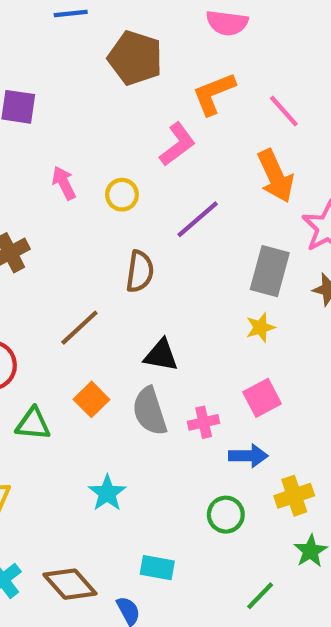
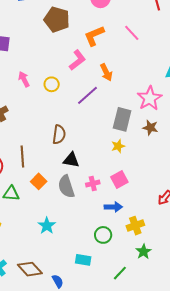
pink line: (284, 111) -> (132, 33), moved
orange arrow: (276, 176) -> (106, 72), moved, size x0.7
brown semicircle: (140, 271) -> (59, 134), moved
brown line: (79, 328) -> (22, 156), moved, turned -50
pink cross: (204, 422) -> (93, 184), moved
cyan rectangle: (157, 568) -> (83, 260), moved

